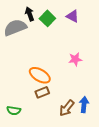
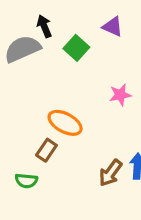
green square: (47, 18) -> (76, 48), moved
brown rectangle: (42, 92) -> (46, 150), moved, turned -32

